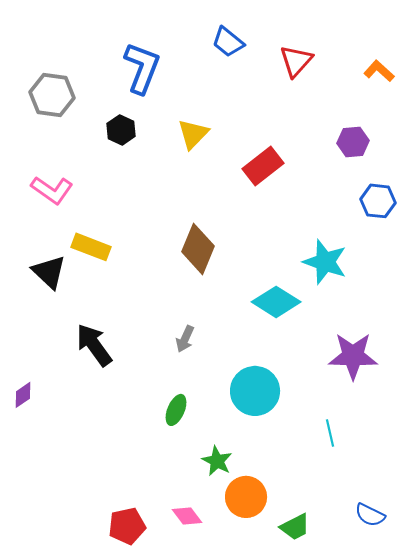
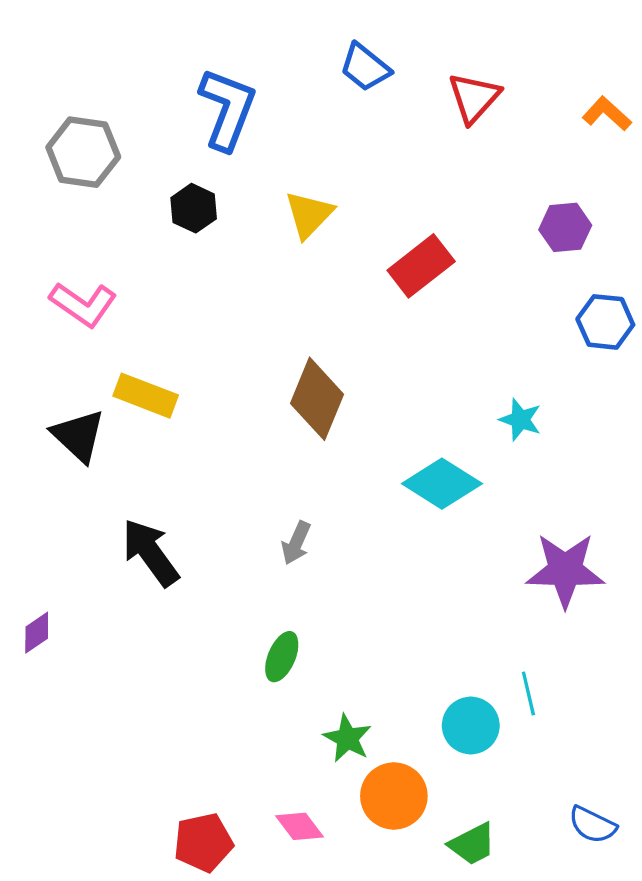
cyan star: (325, 262) -> (520, 420), size x0.6
cyan circle: (255, 391) -> (471, 726), moved, size x0.7

